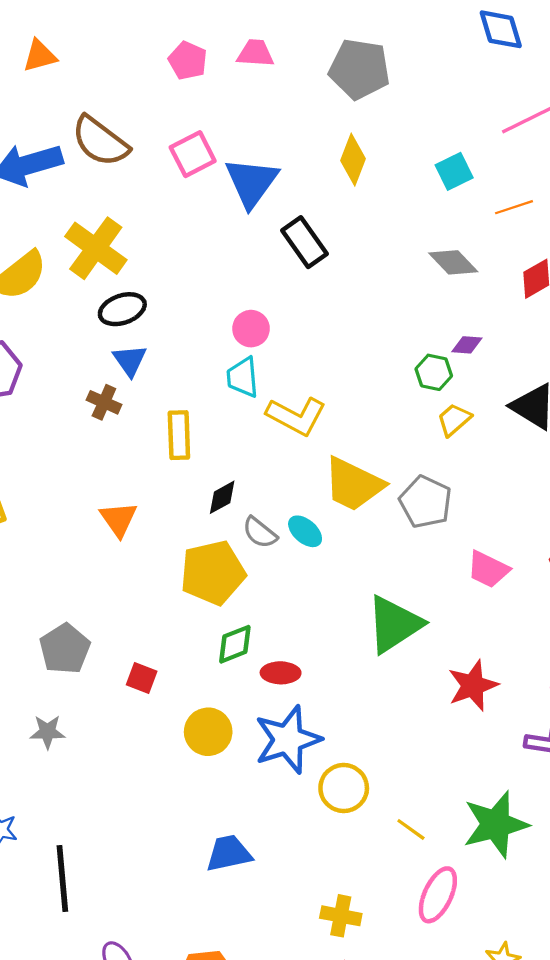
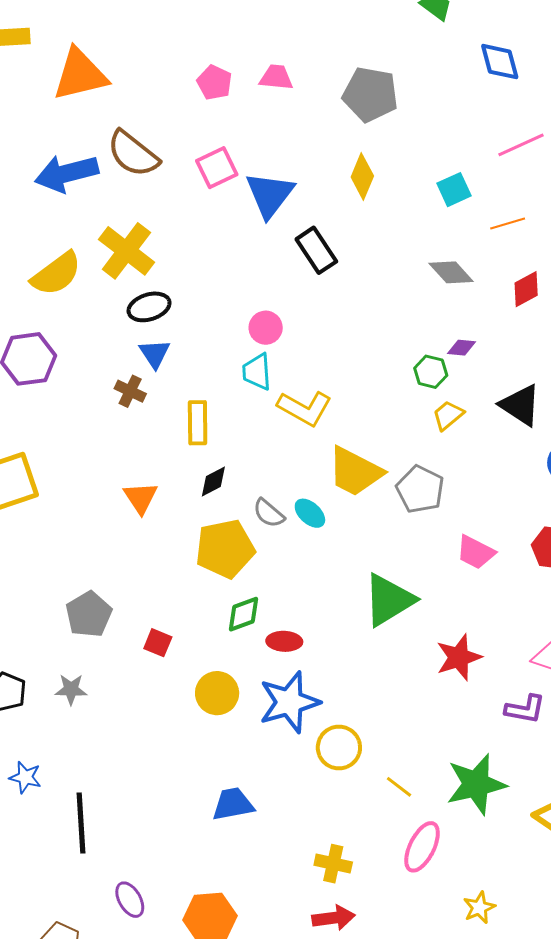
orange triangle: (40, 56) -> (80, 75), size x1.8
black diamond: (222, 497) -> (213, 481), moved

